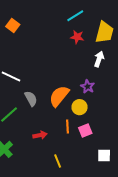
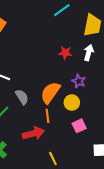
red star: (77, 37) -> (65, 53), moved
orange line: (67, 127) -> (48, 116), moved
red arrow: (40, 135) -> (33, 133), size x1.5

